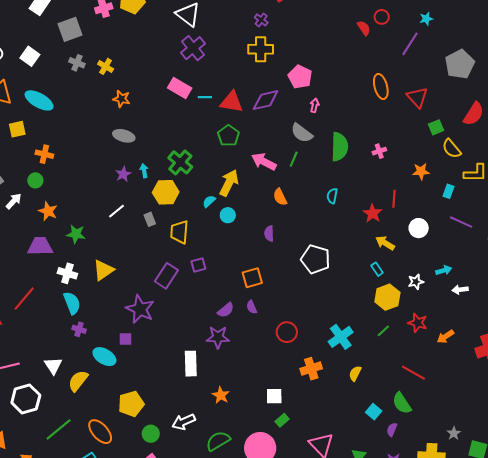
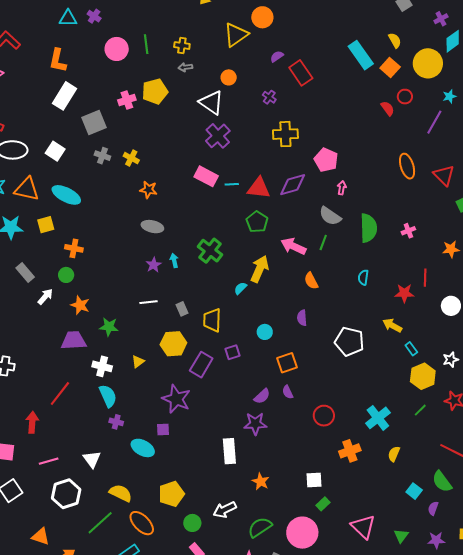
purple cross: (261, 20) -> (269, 97), moved
yellow hexagon: (166, 192) -> (173, 344), moved
white line: (117, 211) -> (148, 302), turned 36
red star: (373, 213) -> (404, 293), turned -30
cyan circle: (228, 215) -> (265, 332), moved
yellow arrow: (385, 243) -> (392, 325), moved
yellow triangle: (103, 270) -> (138, 362), size x0.6
yellow semicircle: (78, 381) -> (121, 493), moved, turned 80

